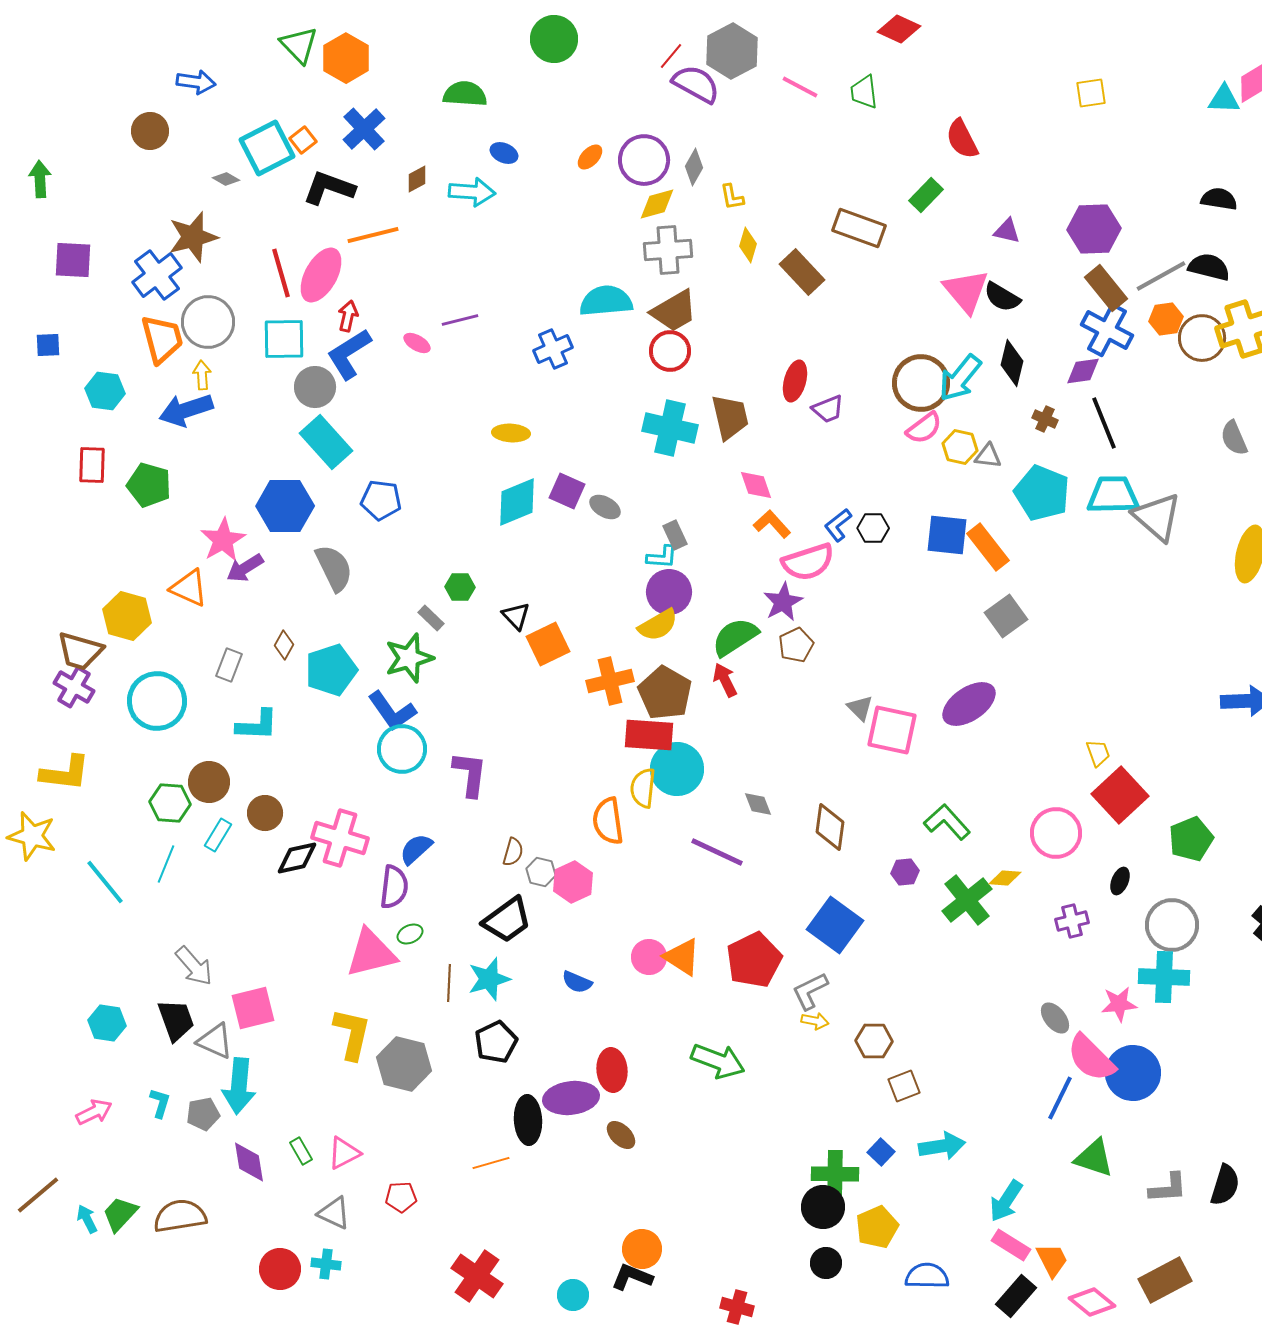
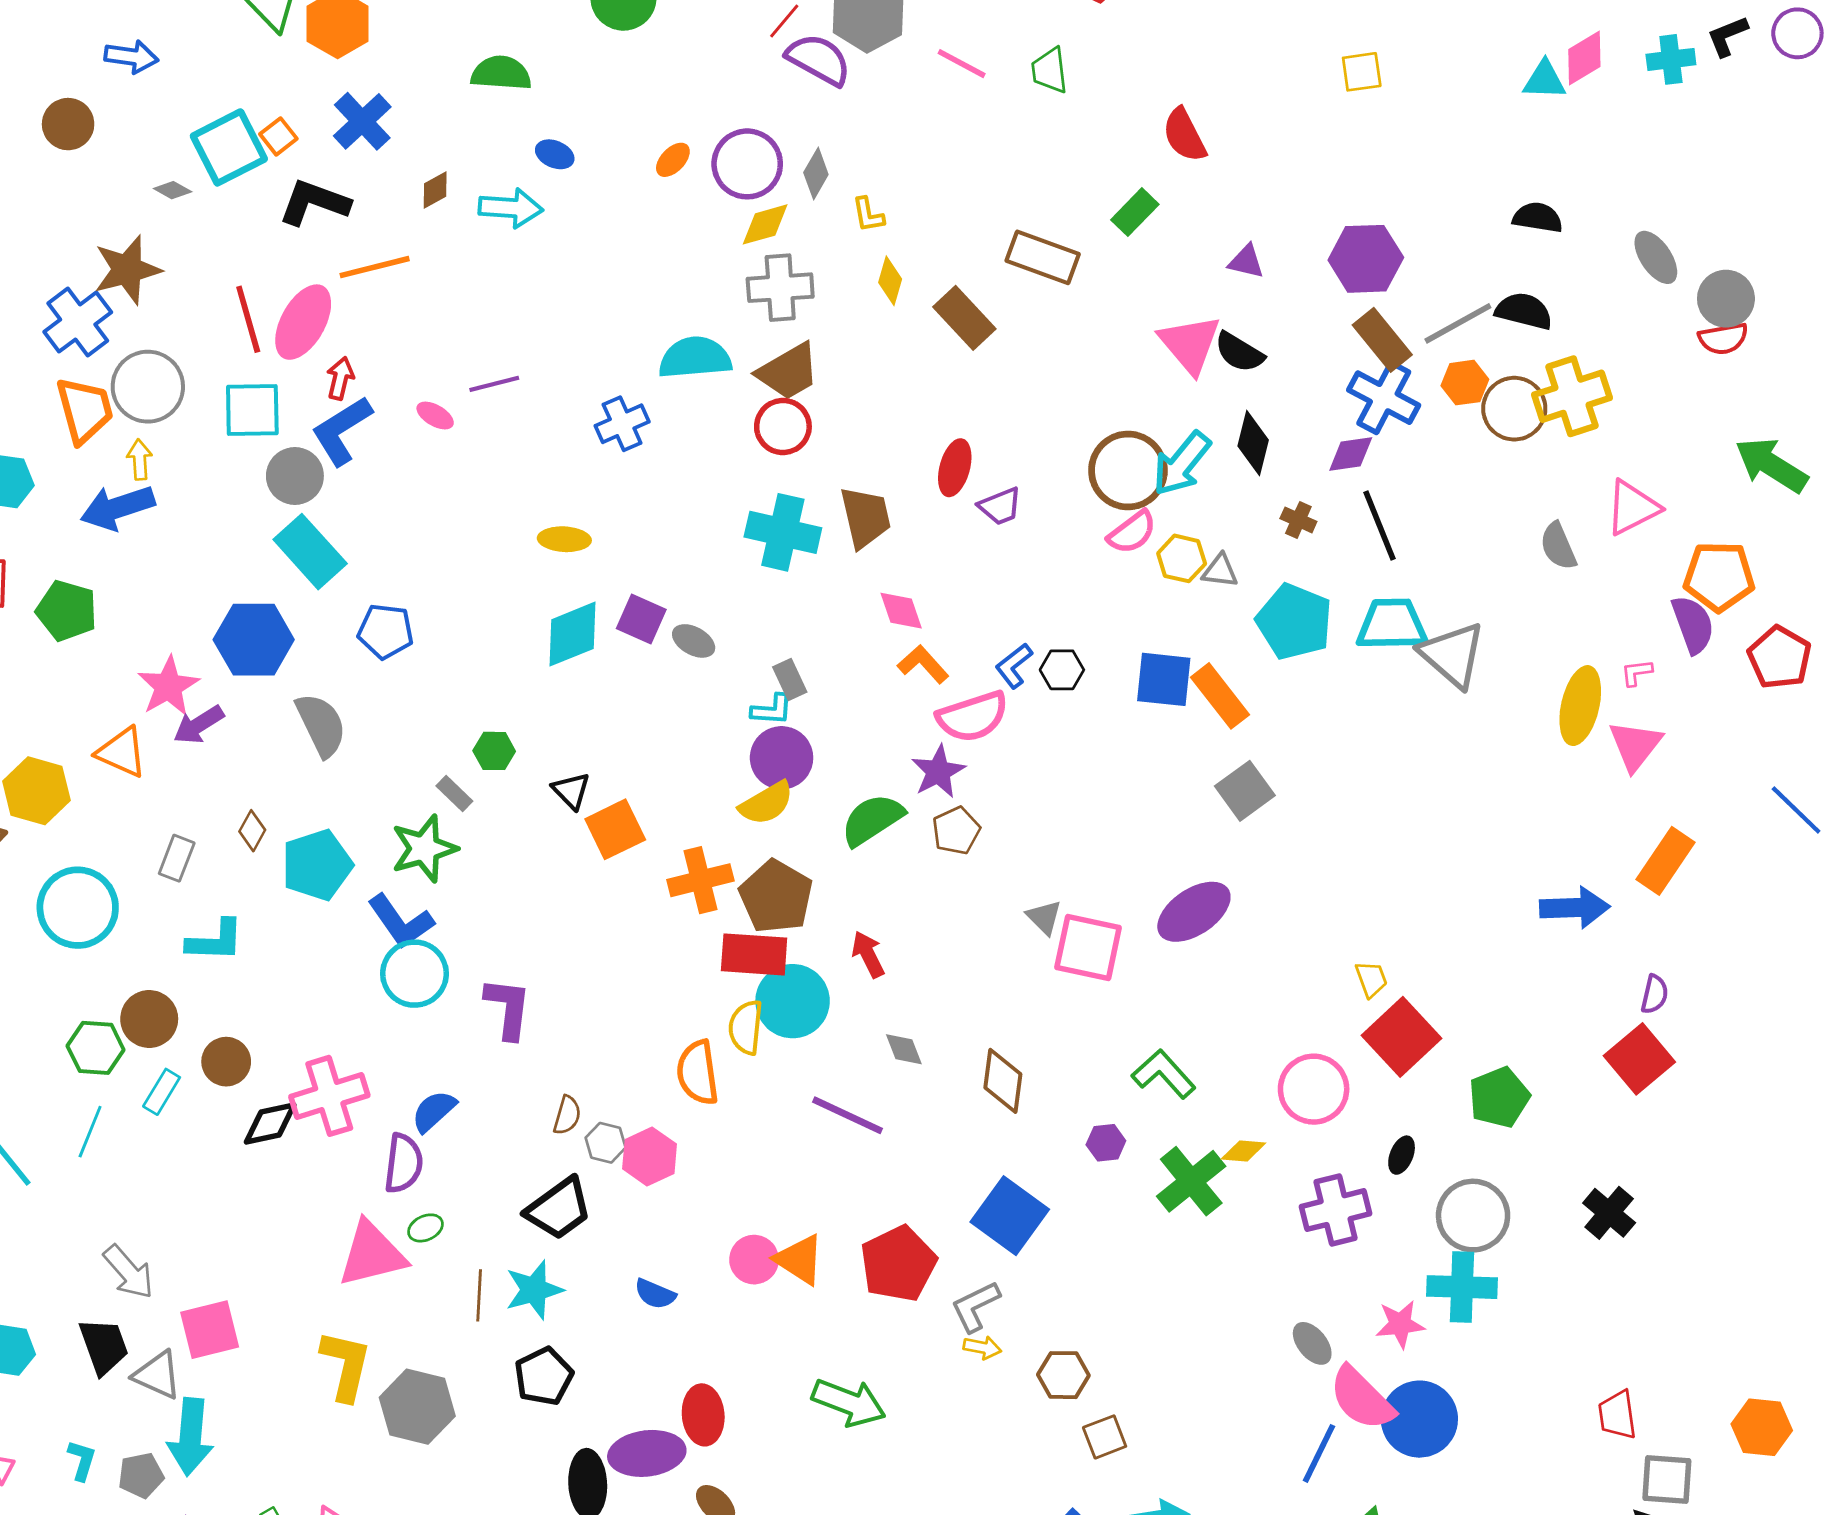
red arrow: (725, 680) -> (868, 954), moved
pink cross: (340, 838) -> (329, 1096), turned -34
purple cross: (1072, 921) -> (1336, 1210), size x1.5

